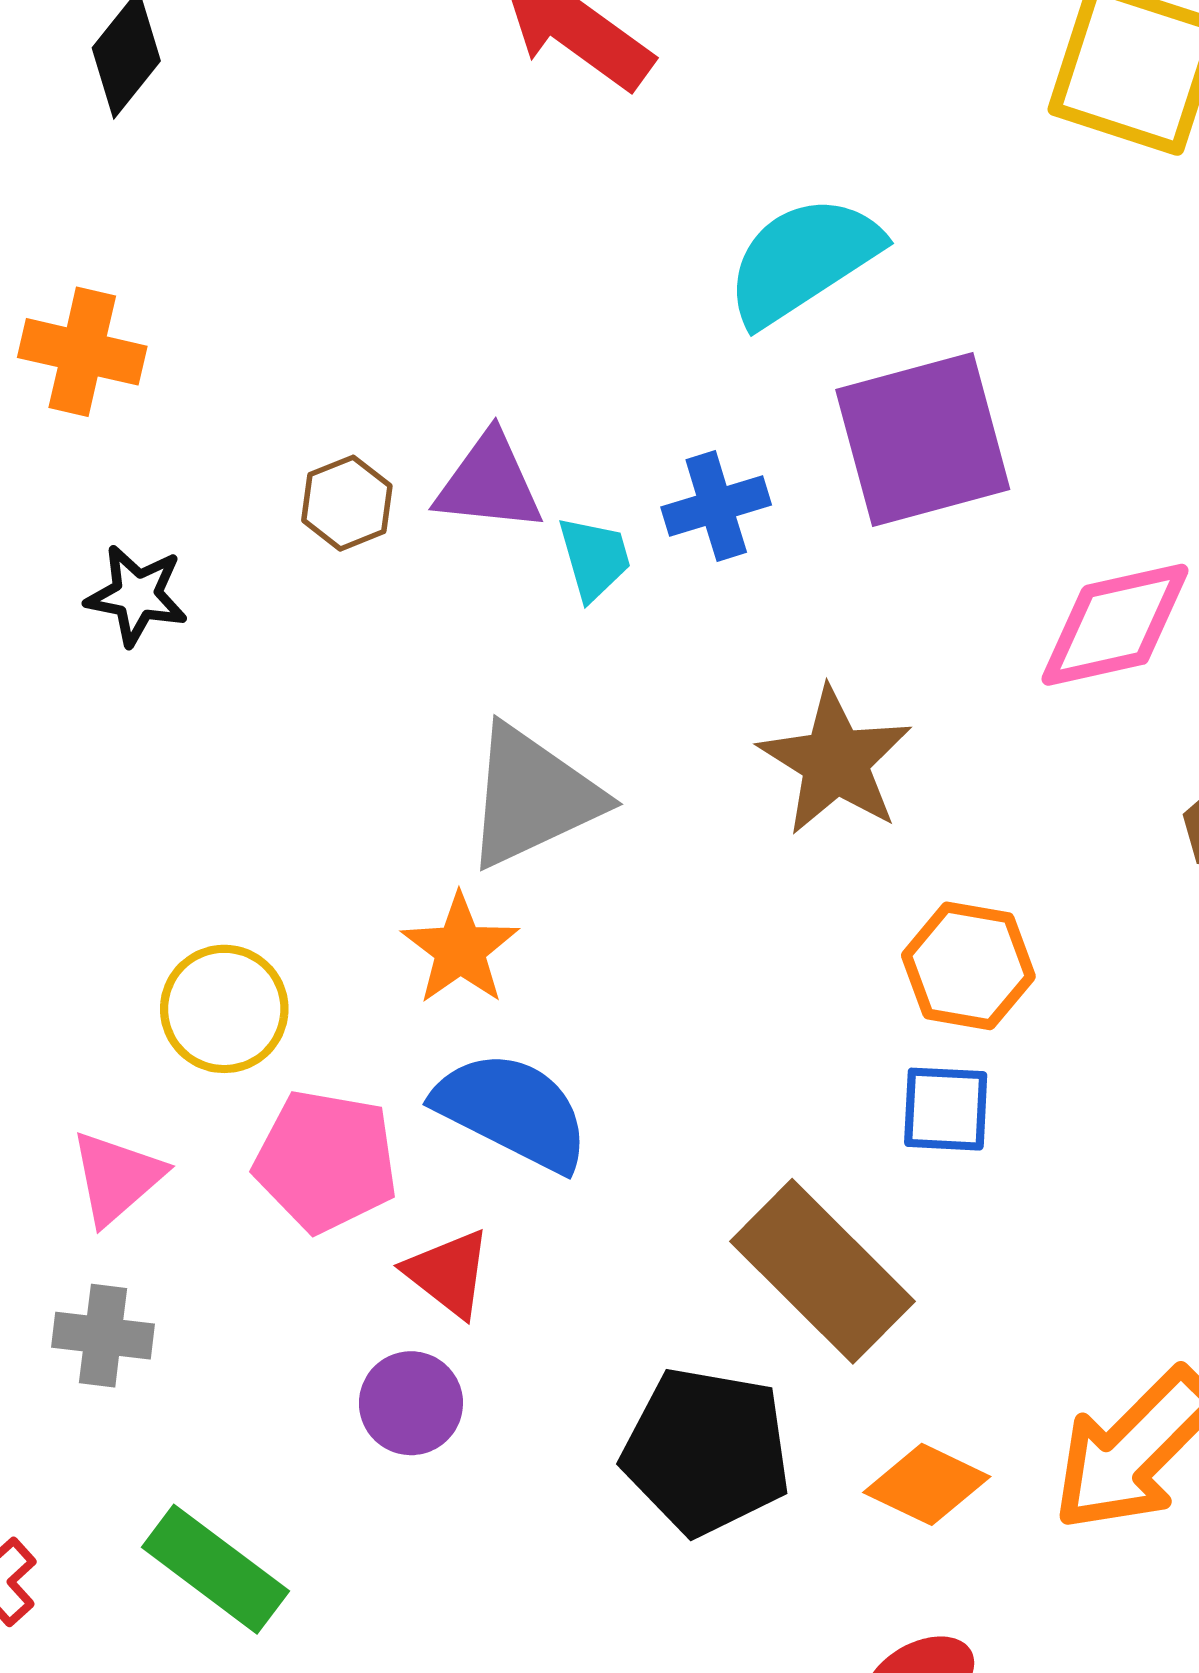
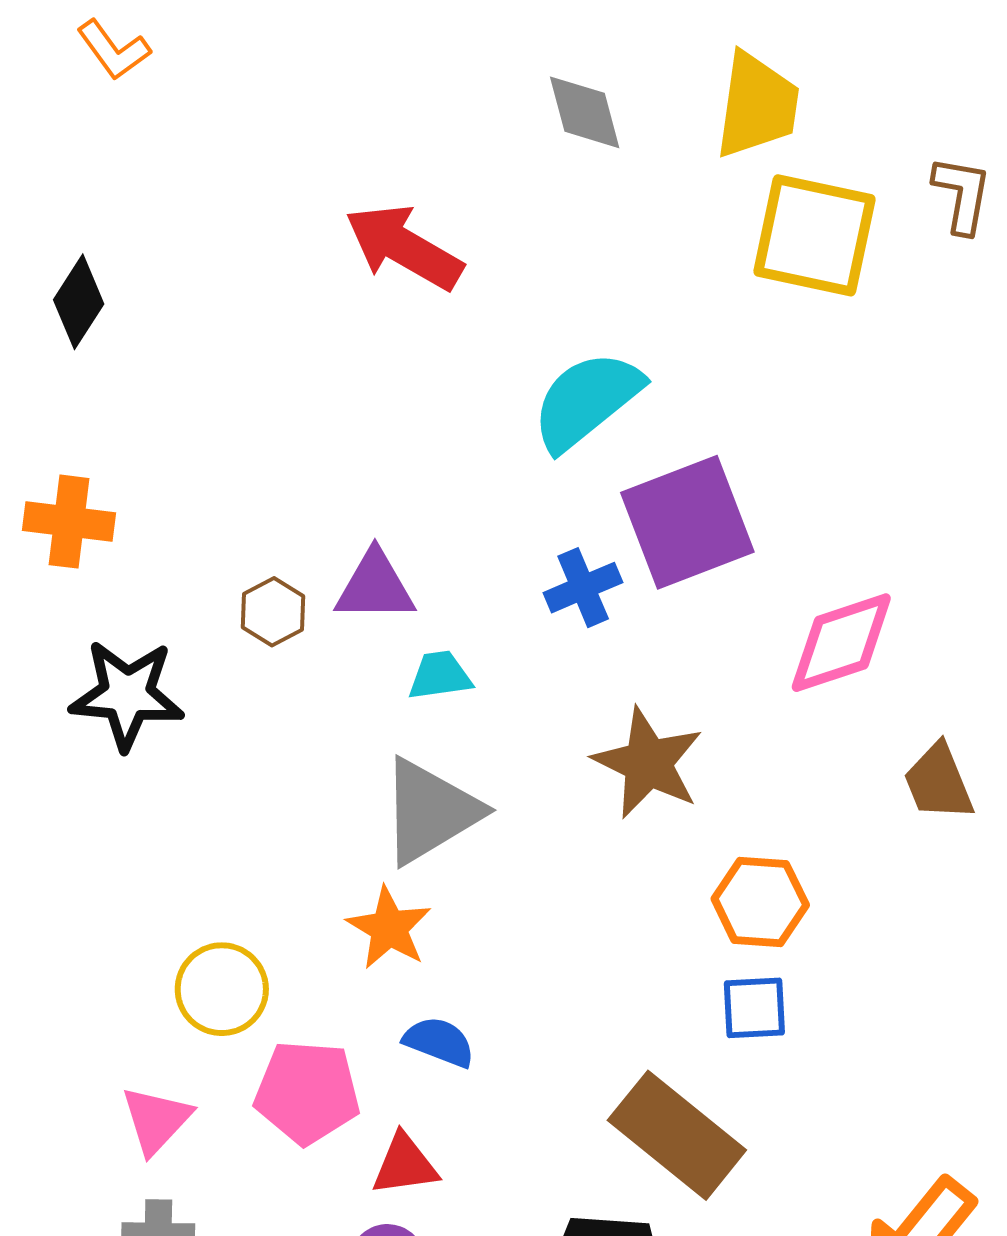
blue cross: (716, 506) -> (583, 588), moved
cyan trapezoid: (594, 558) -> (440, 676), moved, turned -76
black star: (137, 595) -> (127, 695), size x1.5
blue semicircle: (512, 1111) -> (439, 1042), size x0.6
red triangle: (448, 1273) -> (405, 1165), turned -40

